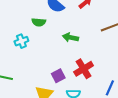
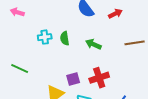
green semicircle: (39, 22) -> (65, 38), moved, turned 64

